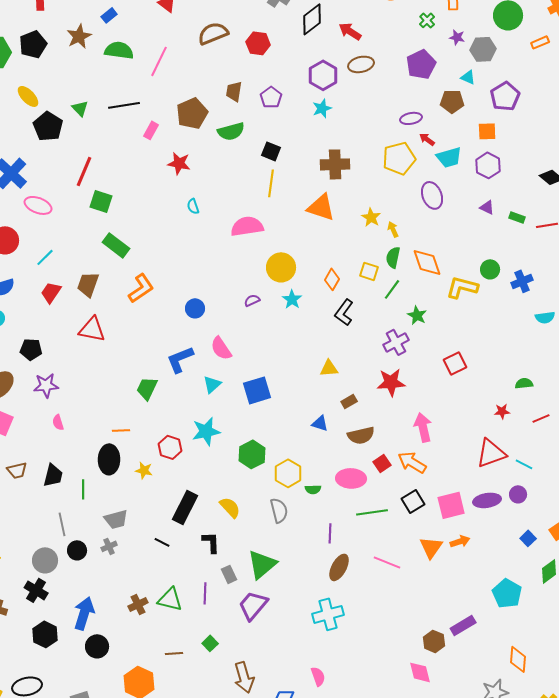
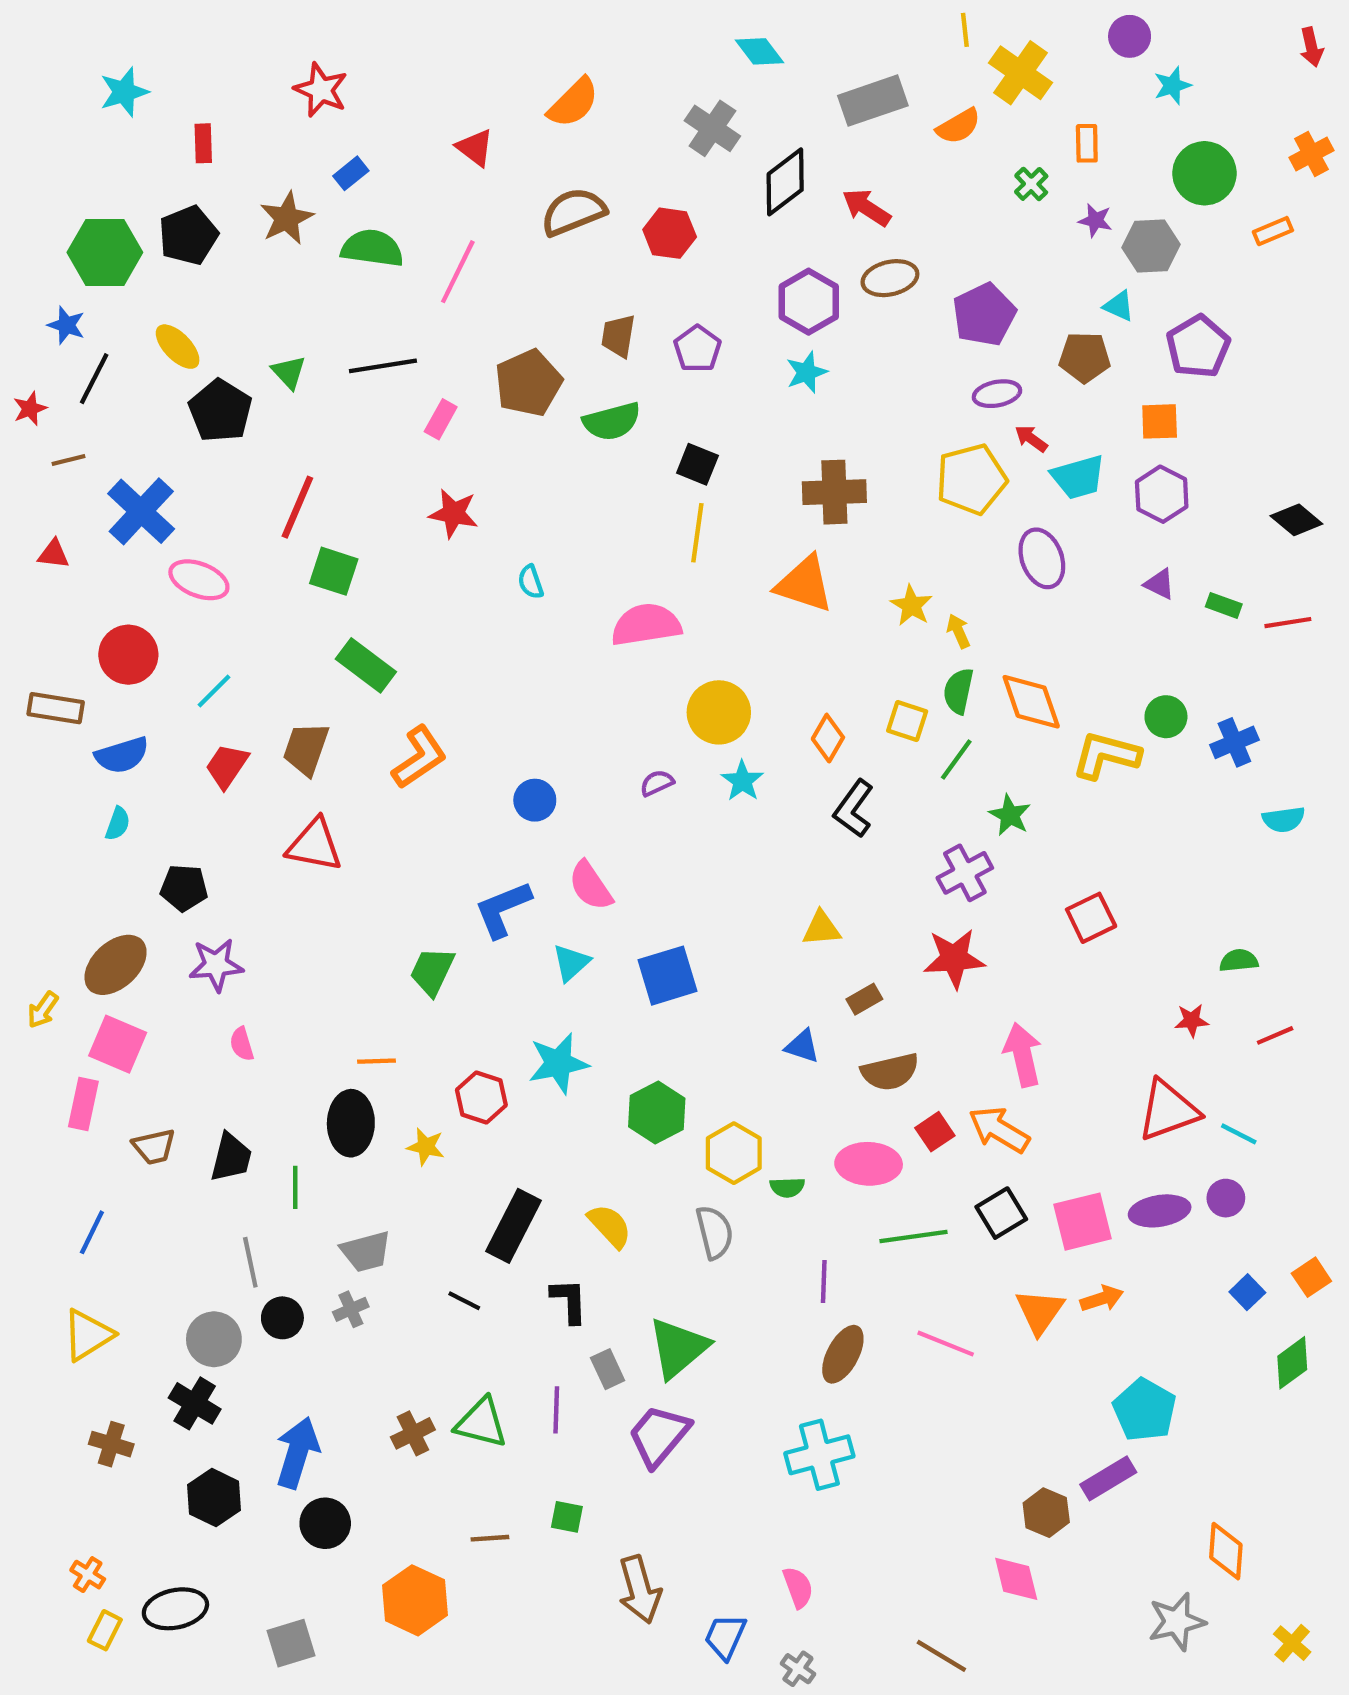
purple pentagon: (421, 64) -> (984, 314), moved
red star: (179, 163) -> (454, 513), moved
cyan pentagon: (507, 593) -> (1145, 1410), moved
green square: (210, 643) -> (567, 1517), turned -35

